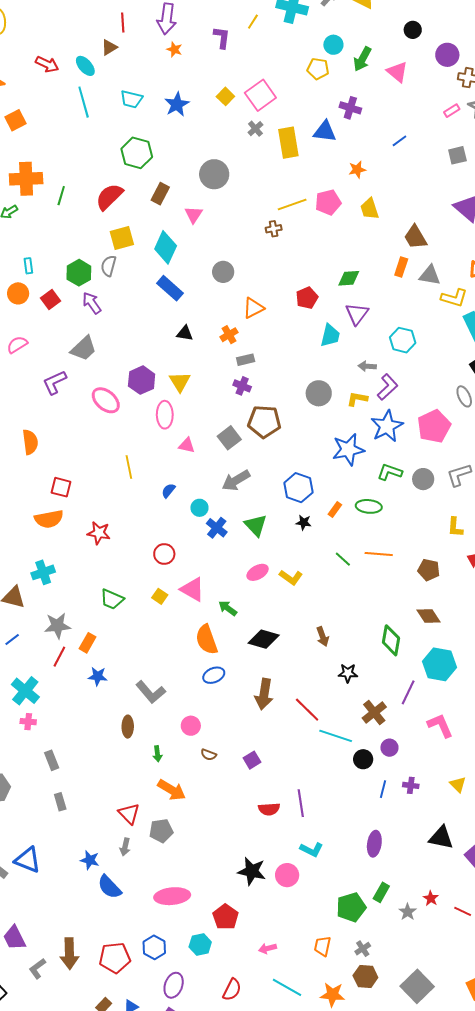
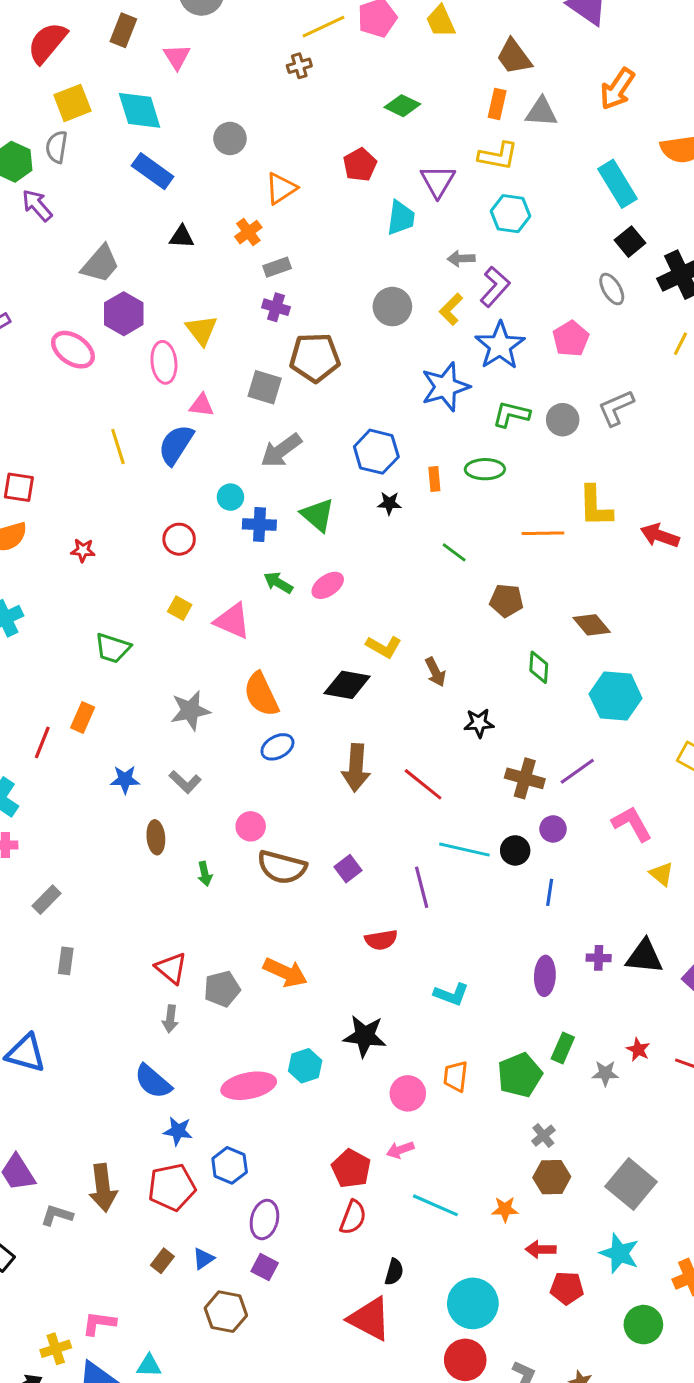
cyan diamond: (166, 247) -> (140, 110), turned -36
green diamond: (349, 278) -> (402, 106), moved, turned 35
yellow L-shape: (454, 298) -> (498, 156), moved
gray trapezoid: (84, 349) -> (100, 264), moved
yellow triangle: (180, 382) -> (202, 330), moved
yellow L-shape: (357, 399) -> (451, 309), turned -50
pink pentagon: (434, 426) -> (571, 339), size x0.7
gray square: (229, 438) -> (265, 387), turned -30
blue semicircle: (168, 491) -> (176, 445), moved, size x1.8
orange rectangle: (335, 510) -> (434, 479), turned -35
yellow L-shape: (455, 527) -> (595, 506), moved, size x1.4
blue cross: (217, 528) -> (259, 524), turned -30
red star: (99, 533) -> (83, 550), size x0.7
red circle: (164, 554) -> (179, 539), moved
orange line: (379, 554) -> (543, 533), moved
brown pentagon: (429, 570) -> (506, 601), moved
yellow L-shape: (291, 577) -> (384, 647), moved
yellow square: (160, 596) -> (180, 608), moved
green arrow: (228, 608) -> (278, 583), moved
gray star: (57, 626) -> (190, 711), moved
green diamond: (391, 640) -> (539, 667), size x0.7
blue star: (98, 676) -> (125, 779), moved
gray L-shape: (151, 692) -> (185, 782), size x0.7
purple line: (408, 692) -> (577, 771), moved, turned 35
brown cross: (374, 712) -> (525, 778), turned -30
pink L-shape: (440, 725) -> (632, 824), moved
cyan line: (336, 736) -> (464, 850), moved
brown semicircle: (209, 755) -> (282, 867), size x2.0
gray rectangle: (52, 760) -> (47, 900), turned 72
purple cross: (411, 785) -> (599, 958), moved
orange arrow: (172, 790) -> (285, 972), moved
gray rectangle: (60, 802) -> (66, 961), turned 30
purple line: (301, 803) -> (422, 887), moved
blue star: (90, 860) -> (178, 1131), moved
pink circle: (287, 875) -> (408, 1093), moved
gray star: (408, 912) -> (605, 1073), turned -30
red pentagon: (226, 917) -> (351, 1169), moved
cyan hexagon: (200, 945) -> (305, 1066), moved
orange trapezoid: (322, 946) -> (456, 1076), moved
gray L-shape: (37, 969) -> (57, 1215), turned 60
orange star: (332, 995) -> (505, 1209), size x0.7

